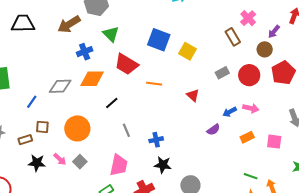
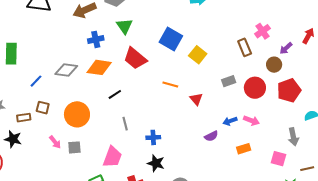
orange line: (154, 84) -> (170, 85), moved
pink square: (274, 142) -> (278, 159), moved
gray square: (80, 162) -> (74, 147), turned 32
black star: (37, 163) -> (13, 139), moved

